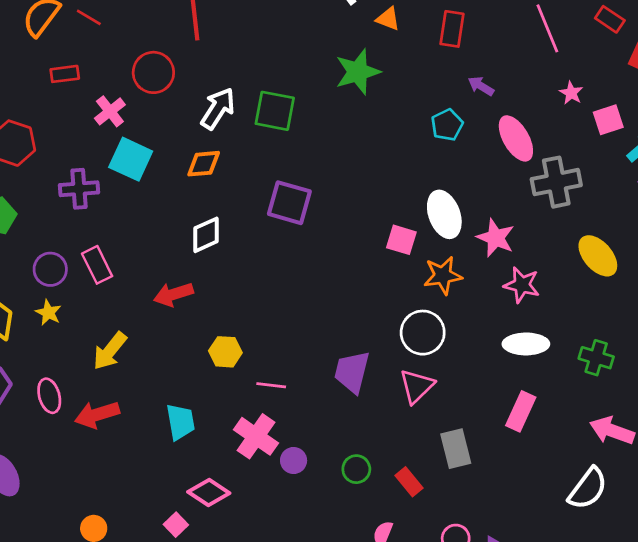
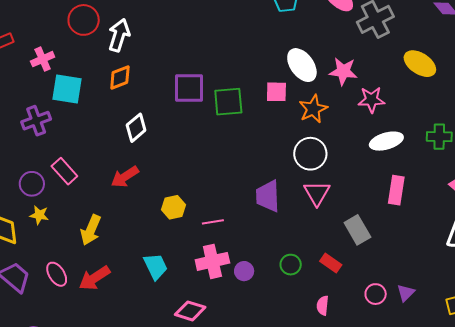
red circle: (153, 72) -> (84, 20), moved
pink cross: (110, 111) -> (43, 59), turned 30
green square: (275, 111) -> (228, 102), moved
pink cross: (256, 436) -> (212, 261), turned -32

